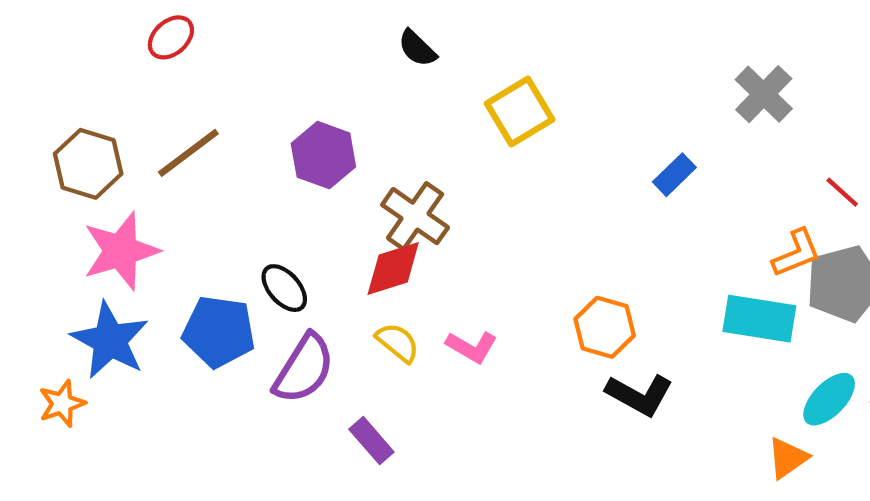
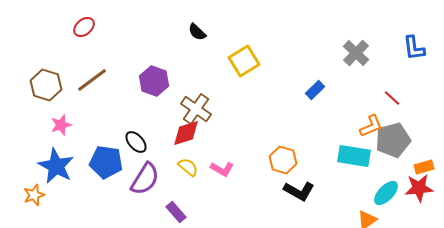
pink star: (121, 251) -> (61, 125), size x0.6

